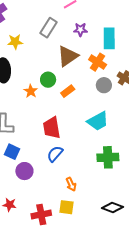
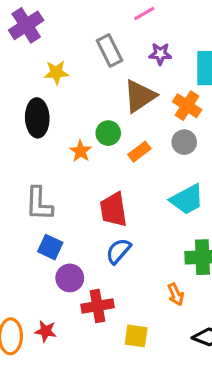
gray rectangle: (48, 28) -> (110, 50), turned -60
gray circle: (104, 85) -> (184, 142), moved
orange arrow: (71, 184) -> (176, 294), moved
red cross: (41, 215) -> (97, 306), moved

